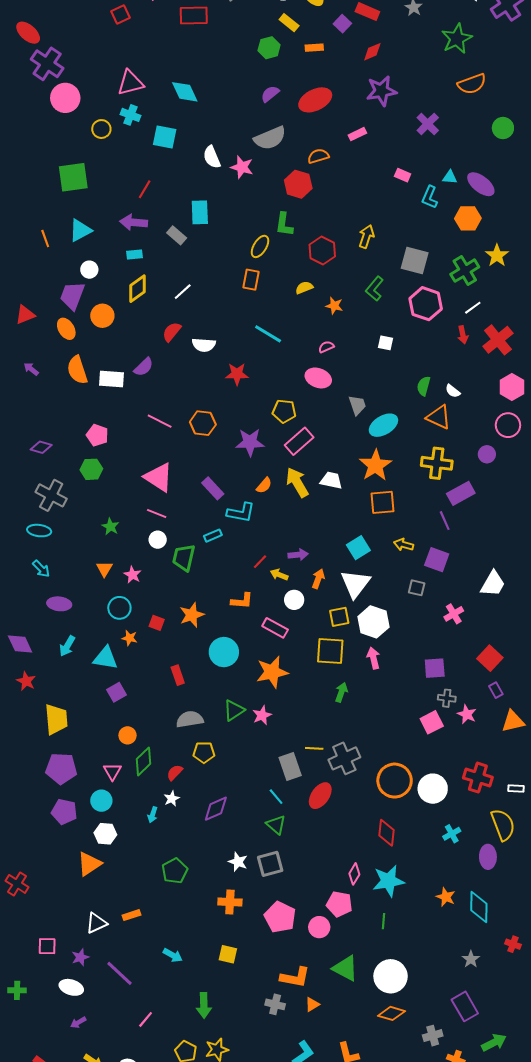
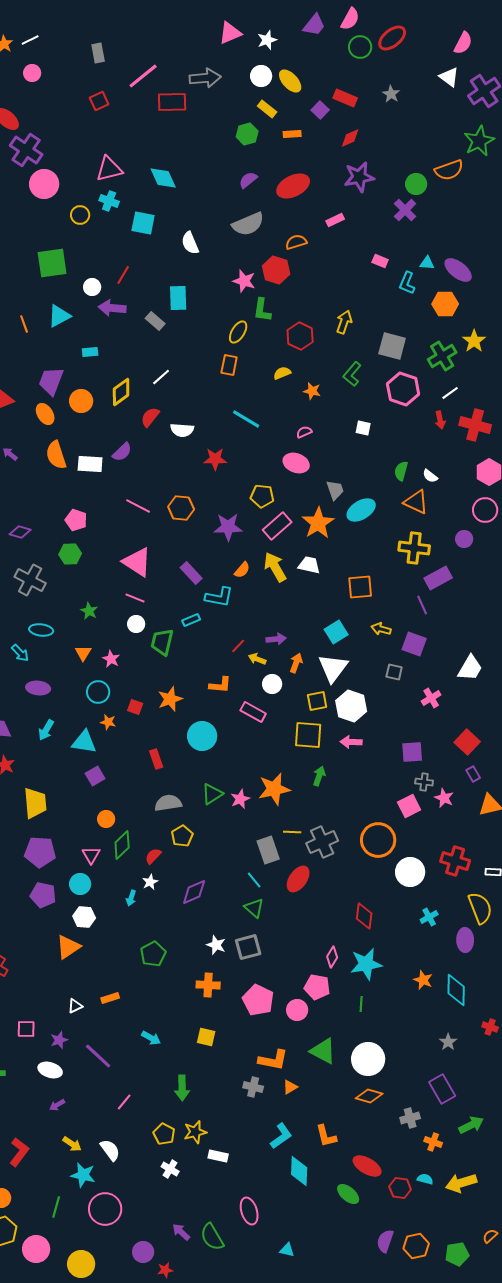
green star: (457, 39) -> (479, 141), moved
green circle: (503, 128) -> (416, 184), moved
pink star: (242, 167) -> (244, 281), moved
cyan rectangle: (135, 254) -> (90, 352), moved
white circle: (89, 270) -> (92, 287), moved
yellow diamond: (138, 289) -> (121, 392), moved
red cross: (498, 340) -> (475, 425), turned -36
orange star: (375, 465) -> (318, 523), moved
cyan ellipse: (39, 531) -> (41, 630), moved
pink arrow: (373, 658) -> (351, 742), turned -75
orange star: (272, 672) -> (274, 789), moved
yellow pentagon: (204, 752) -> (182, 836), turned -30
orange circle: (395, 781) -> (378, 840), moved
white triangle: (96, 923) -> (75, 1006), size x0.7

